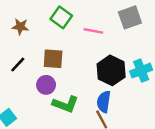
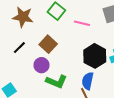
brown star: (20, 27) -> (23, 17), size x1.5
brown square: (53, 59) -> (48, 44), turned 36

